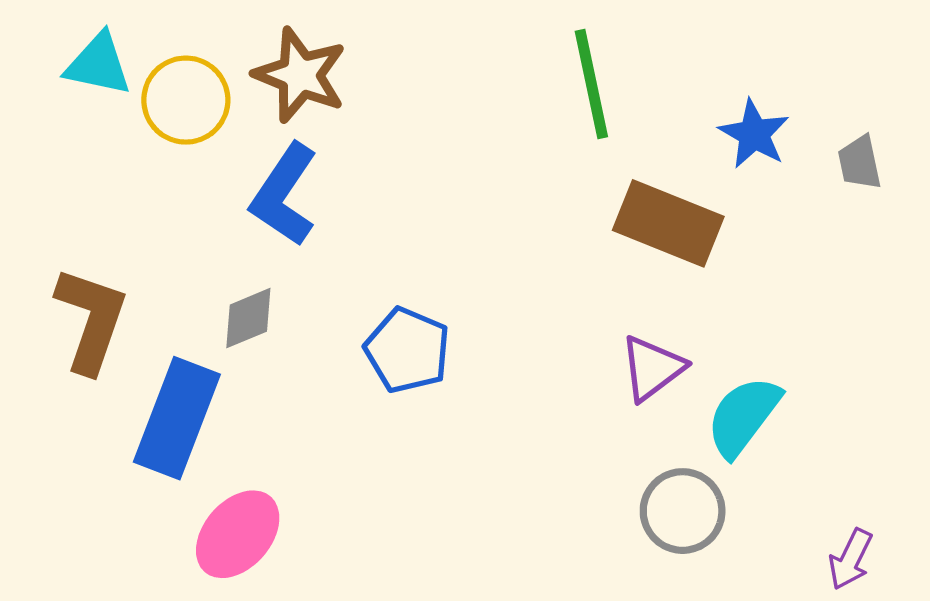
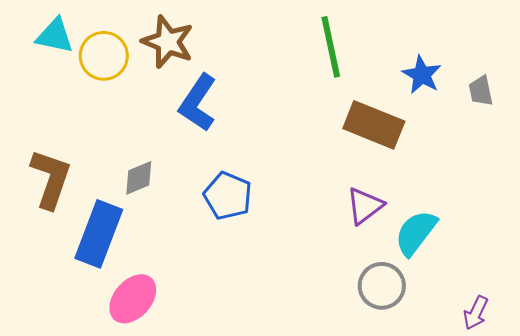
blue L-shape: (284, 195) -> (198, 103), moved

